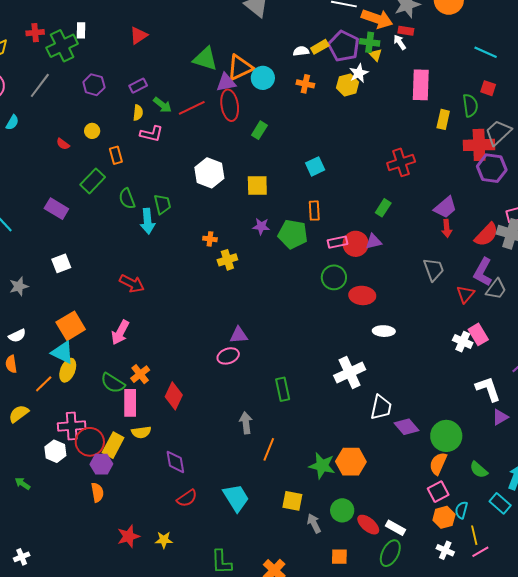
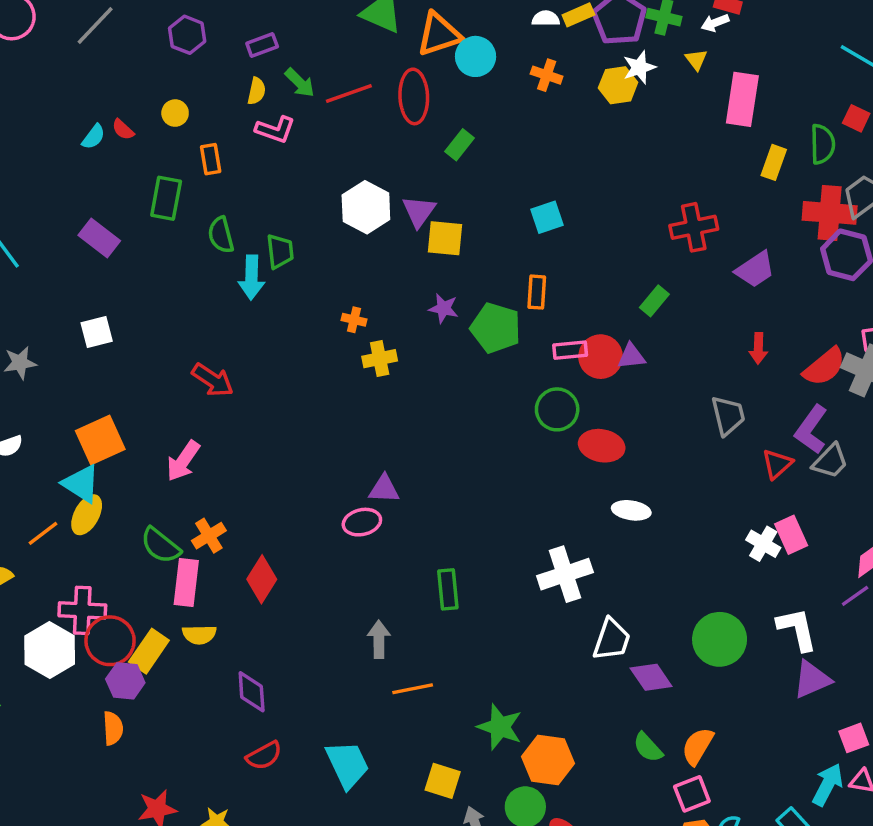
white arrow: (400, 42) -> (715, 23), turned -84
yellow triangle: (376, 55) -> (696, 60), moved
purple triangle: (226, 82) -> (419, 211), moved, turned -50
cyan semicircle: (12, 122) -> (94, 137), moved
green rectangle: (93, 181) -> (166, 198), turned -40
purple trapezoid: (445, 207) -> (755, 269), moved
purple triangle: (500, 417) -> (812, 679), size x1.4
green circle: (446, 436) -> (720, 639), moved
orange line: (269, 449) -> (413, 689), turned 50
white hexagon: (55, 451) -> (50, 650), size x1.4
orange hexagon: (351, 462) -> (548, 760), moved
green semicircle: (479, 470) -> (648, 747), moved

